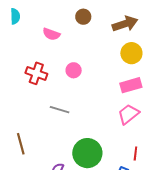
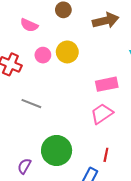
yellow circle: (131, 53) -> (67, 52), moved
pink circle: (74, 70) -> (43, 55), moved

